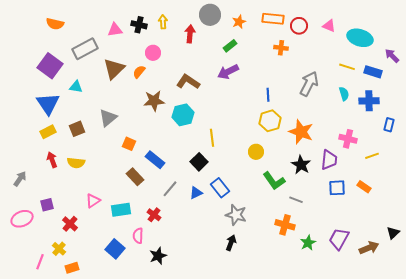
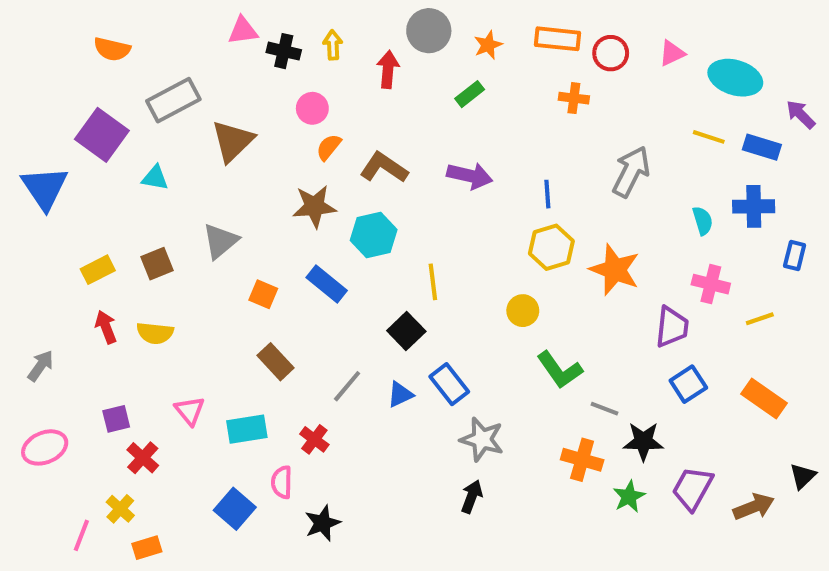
pink triangle: (329, 26) -> (672, 53), turned -48
pink triangle: (115, 30) -> (243, 31), moved
orange semicircle: (139, 72) -> (329, 147), moved
purple arrow: (228, 72) -> (470, 176), moved, turned -140
cyan semicircle: (344, 94) -> (703, 221), moved
blue triangle: (48, 104) -> (45, 188), moved
blue rectangle: (155, 160) -> (327, 284), moved
black star: (301, 165) -> (643, 441), moved, turned -30
orange rectangle: (364, 187) -> (764, 398), moved, size x1.5
blue square: (337, 188) -> (688, 384), turned -30
pink triangle: (93, 201) -> (190, 411), turned -35
purple square: (47, 205) -> (116, 419), moved

